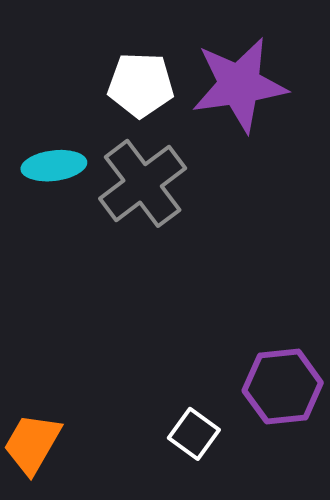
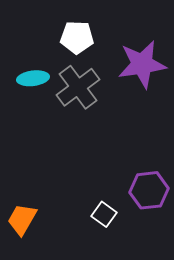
purple star: (239, 85) -> (142, 64), moved

